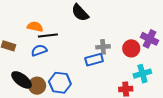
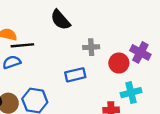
gray cross: (103, 47) -> (91, 47), moved

